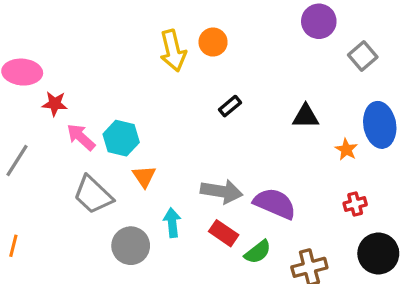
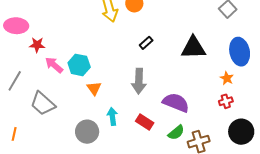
black triangle: (306, 116) -> (193, 48), size x1.5
orange star: (346, 149) -> (227, 78), moved
gray arrow: (222, 191) -> (139, 81), moved, turned 85
gray trapezoid: (93, 195) -> (43, 104), moved
green semicircle: (258, 252) -> (176, 133), moved

